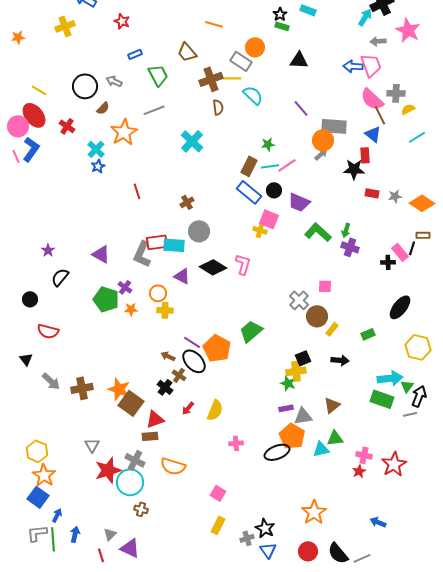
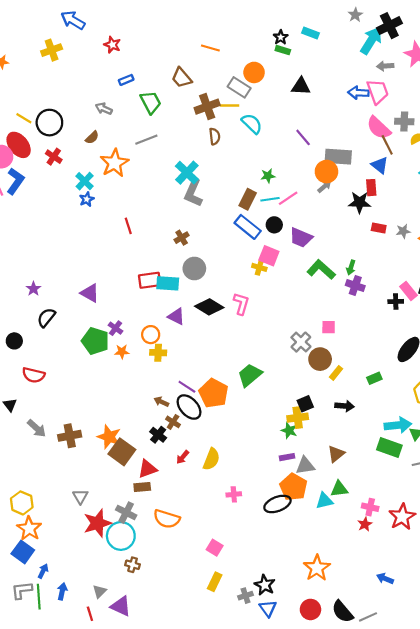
cyan arrow: (365, 17) -> (371, 40), size x1.5
black circle: (85, 86) -> (49, 123), moved
gray L-shape: (142, 254) -> (193, 193), moved

